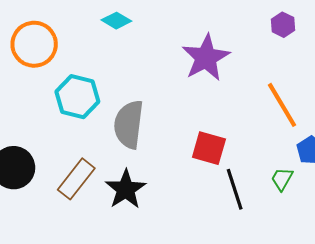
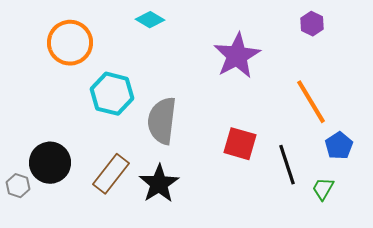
green trapezoid: (282, 179) -> (323, 189), moved
black line: (235, 189) -> (287, 165), moved

